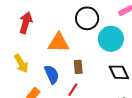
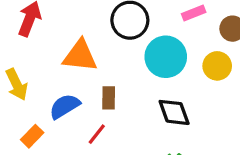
blue semicircle: (52, 74) -> (65, 106), turned -102

